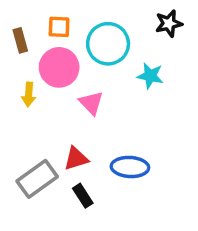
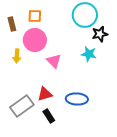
black star: (169, 23) -> (100, 34), moved
cyan circle: (108, 44) -> (85, 15), moved
cyan star: (150, 76) -> (89, 54), moved

